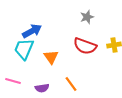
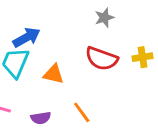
orange triangle: (51, 57) -> (53, 74), turned -42

